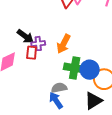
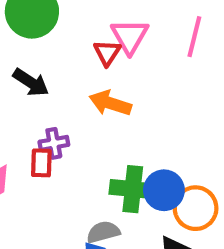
black arrow: (25, 36) -> (31, 82), moved
orange arrow: (64, 44) -> (110, 103), moved, turned 84

